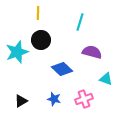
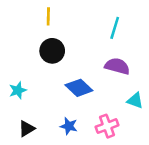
cyan line: (80, 22) -> (115, 28), moved
cyan star: (17, 52) -> (18, 90), moved, size x0.6

